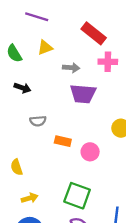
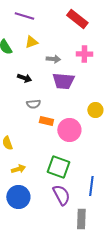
red rectangle: (94, 33) -> (77, 19), moved
black arrow: (23, 88) -> (24, 78), moved
gray semicircle: (38, 121) -> (33, 104), moved
pink circle: (90, 152) -> (69, 130), size x1.5

